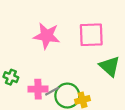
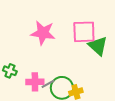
green triangle: (110, 66) -> (98, 46), moved

